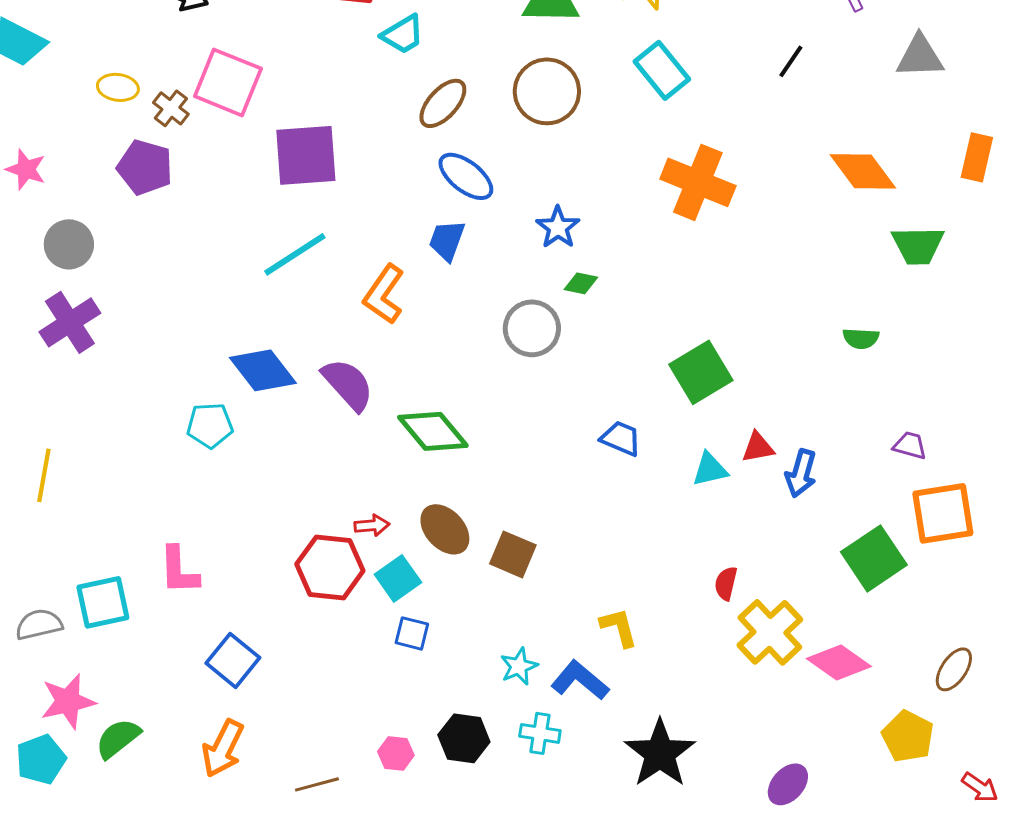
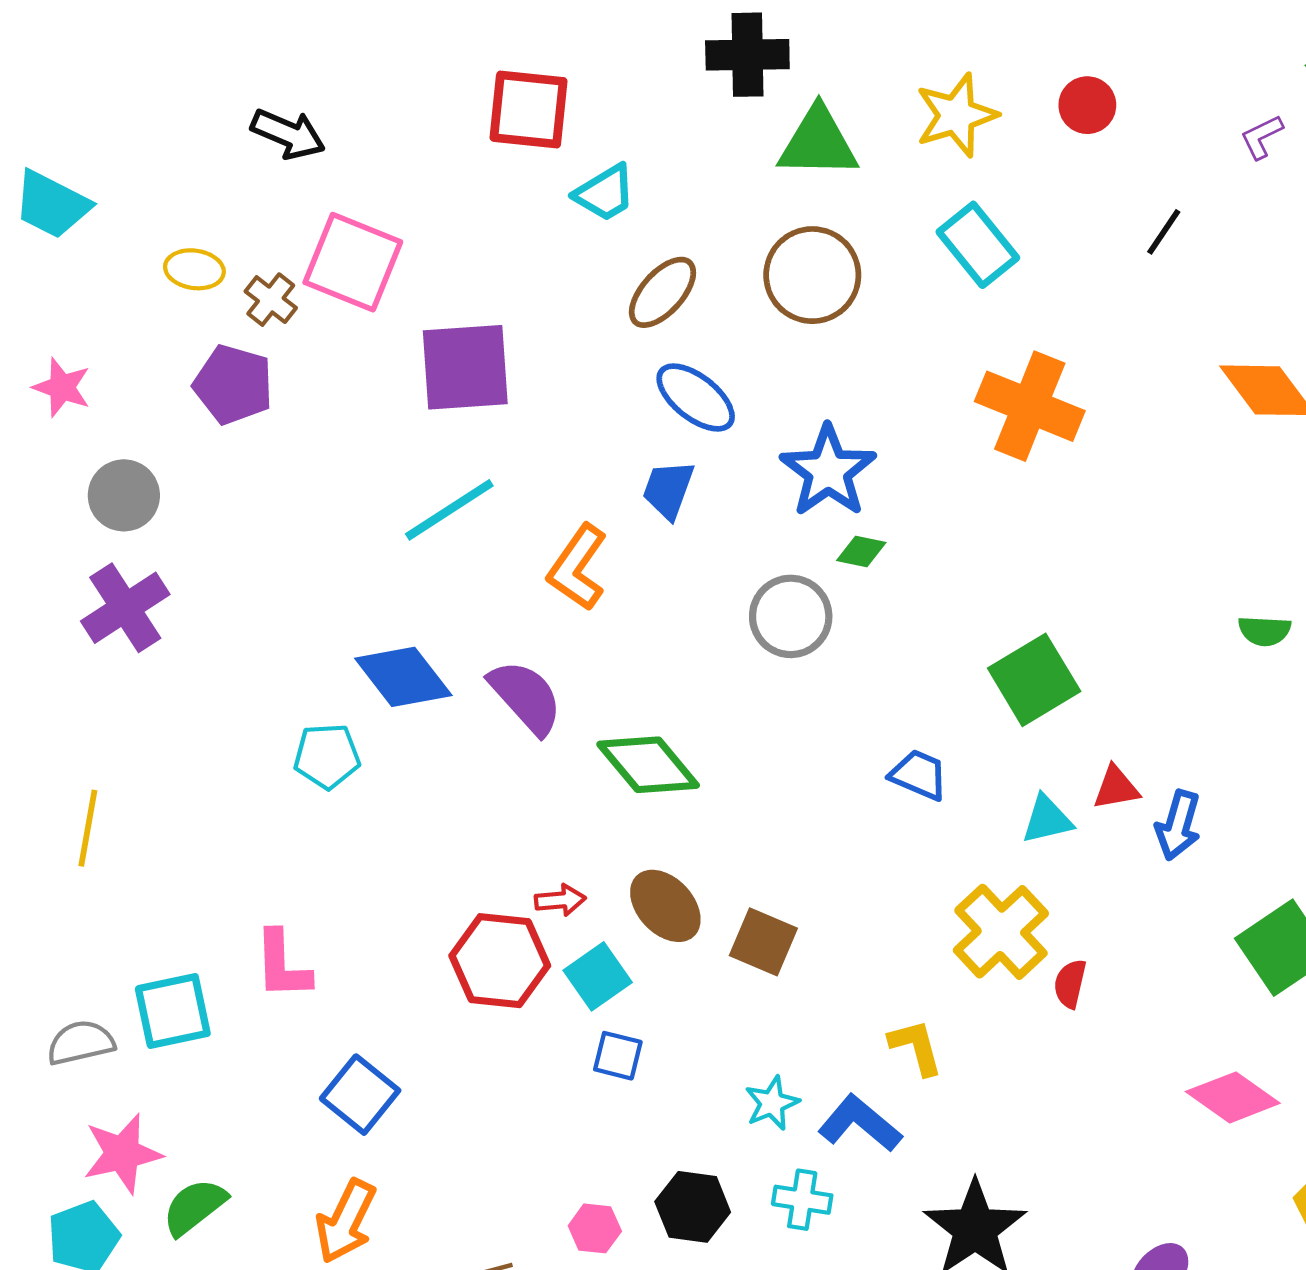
blue star: (558, 227) -> (828, 471), size x1.5
yellow cross: (770, 632) -> (1001, 932), moved

